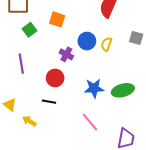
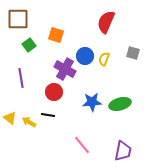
purple cross: (66, 54) -> (65, 69), size x1.5
yellow arrow: (29, 121) -> (29, 122), moved
pink line: (90, 122) -> (82, 145), moved

